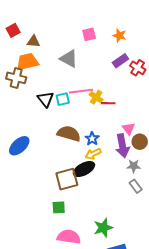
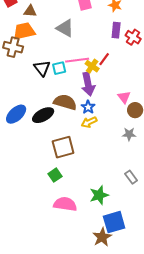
purple rectangle: (120, 61) -> (116, 30), turned -49
red line: (108, 103) -> (104, 59), moved, turned -56
purple arrow: (122, 146) -> (88, 84), moved
black ellipse: (84, 169) -> (43, 115), moved
gray rectangle: (136, 186) -> (131, 177), moved
green square: (59, 207) -> (55, 175), turned -32

